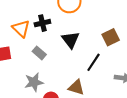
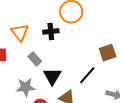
black cross: (42, 23) -> (51, 31), moved
black triangle: (71, 40) -> (52, 76), moved

